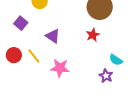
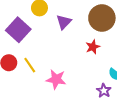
purple square: (21, 23) -> (18, 30), size x1.6
purple triangle: (53, 36) -> (64, 22), moved, turned 35

